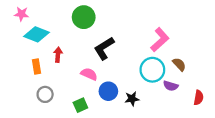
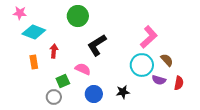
blue circle: (108, 91) -> (94, 94), moved
gray circle: (45, 94) -> (54, 97), moved
red semicircle: (199, 98) -> (179, 83), moved
green square: (80, 105) -> (63, 81), moved

